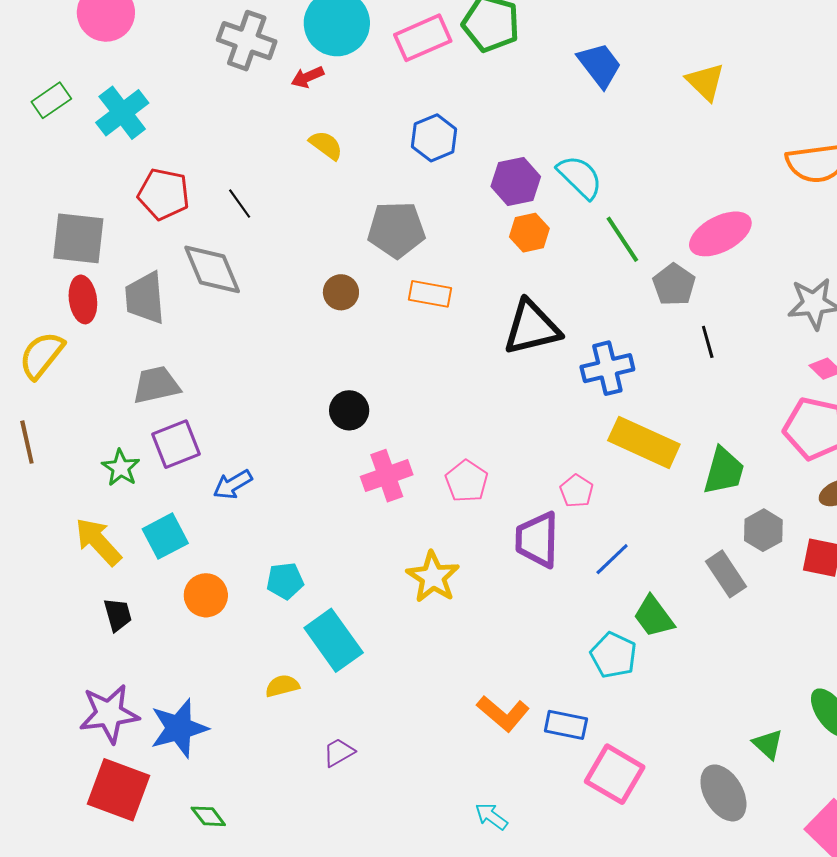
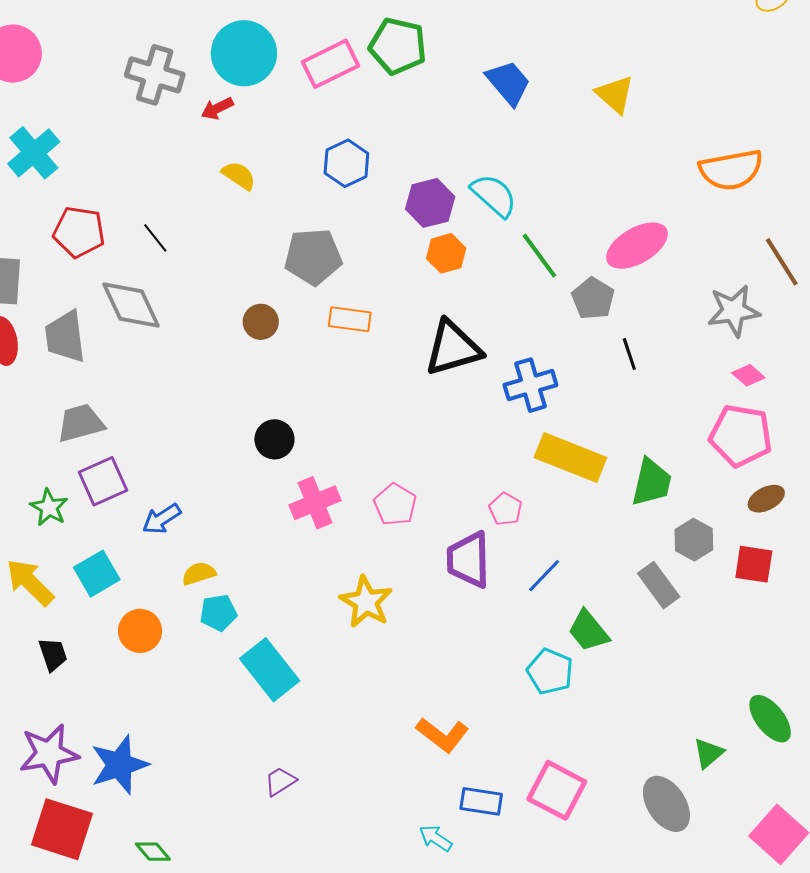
yellow semicircle: (282, 686) -> (199, 573), moved
blue rectangle: (566, 725) -> (481, 801), moved
green triangle: (768, 744) -> (708, 753), turned 40

